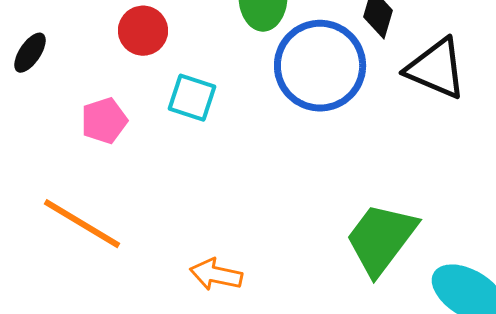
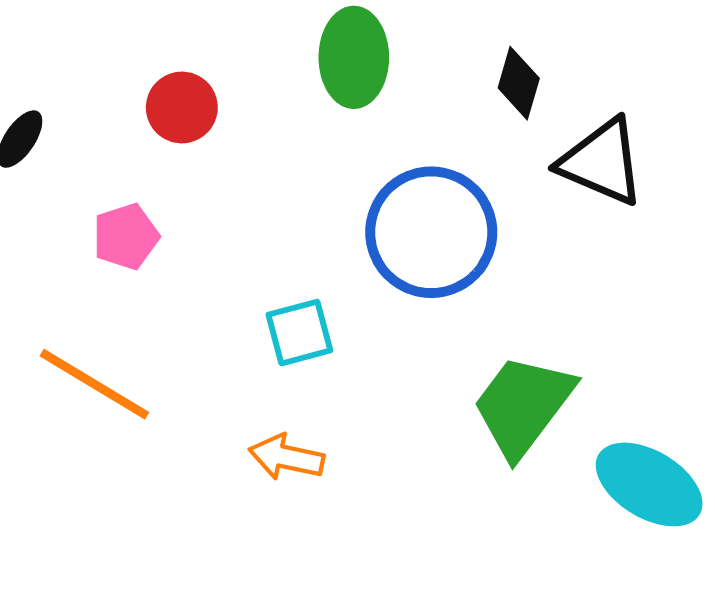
blue circle: (320, 66) -> (431, 232), moved
cyan square: (192, 98) -> (299, 333), moved, turned -33

